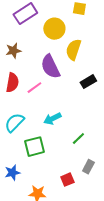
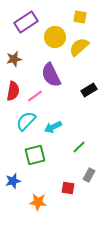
yellow semicircle: (73, 50) -> (79, 47), moved, turned 30
cyan semicircle: (14, 123) -> (26, 121), moved
red square: (67, 180) -> (68, 188), turned 32

